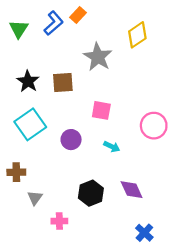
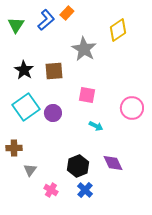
purple circle: (71, 140) -> (53, 113), moved
pink cross: (59, 221) -> (51, 190), turned 32
blue cross: (144, 233) -> (85, 190), moved

